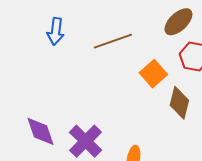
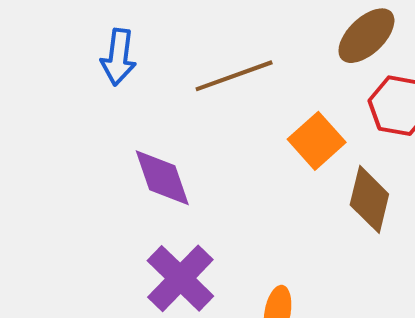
purple diamond: (41, 131) -> (162, 178), moved

